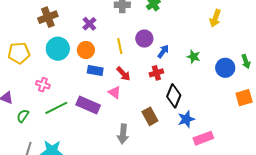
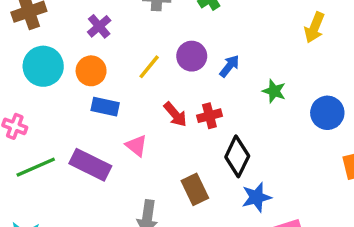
yellow line: (120, 46) -> (149, 67), turned 49
blue arrow: (163, 51) -> (229, 66), moved
red arrow: (123, 74) -> (175, 114), moved

